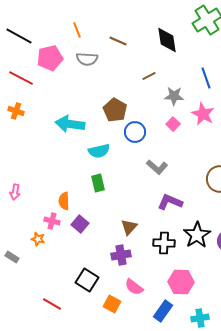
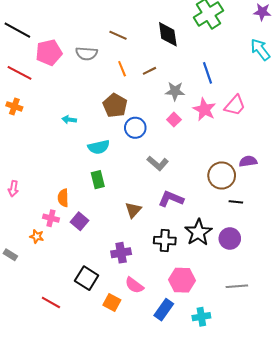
orange line: (77, 30) -> (122, 69), moved
cyan arrow: (70, 124) -> (69, 120), size x0.5
brown triangle: (129, 227) -> (133, 210), moved

